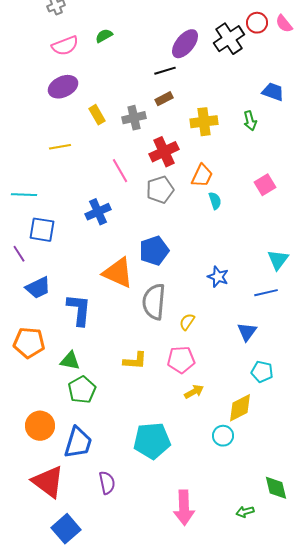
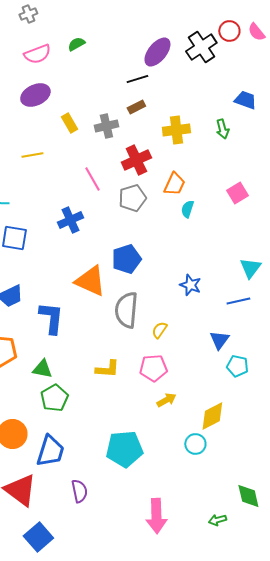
cyan semicircle: (215, 201) -> (187, 209), turned -144
cyan pentagon: (262, 372) -> (237, 366), moved

